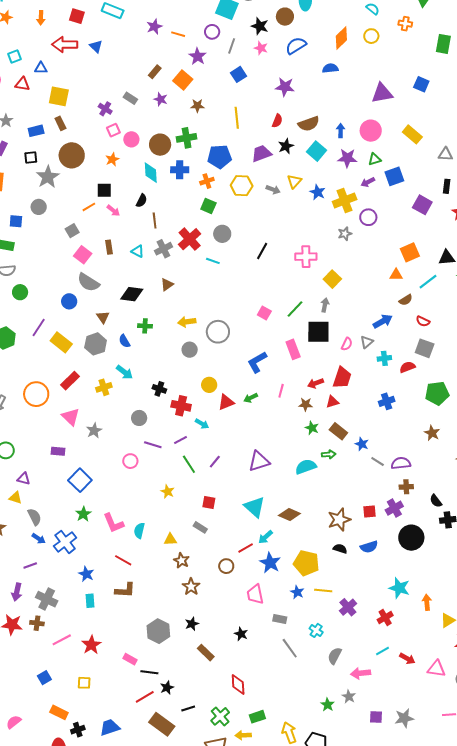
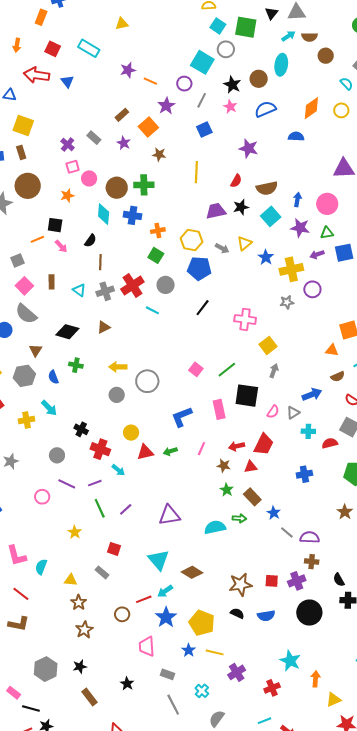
blue pentagon: (220, 157) -> (199, 268), moved
gray arrow: (325, 305) -> (274, 371), moved

